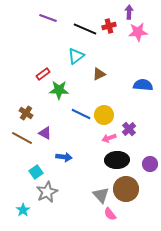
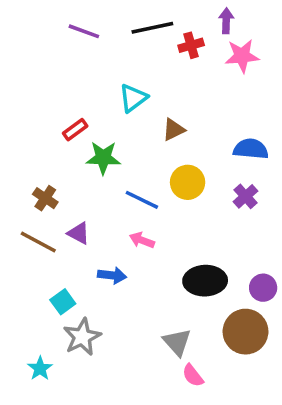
black line: (85, 29) -> (152, 28), moved, turned -35
yellow circle: (104, 115) -> (188, 182), moved
purple cross: (129, 129) -> (245, 196), moved
pink arrow: (109, 138) -> (142, 240), moved, turned 40
brown circle: (126, 189) -> (245, 332), moved

